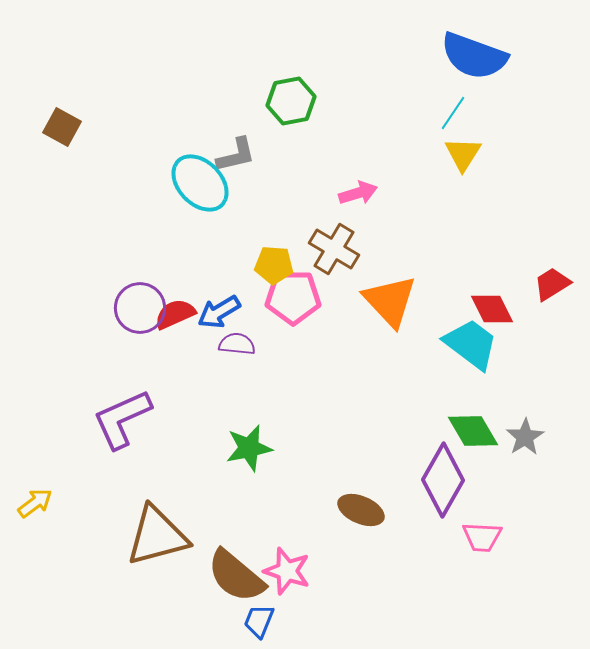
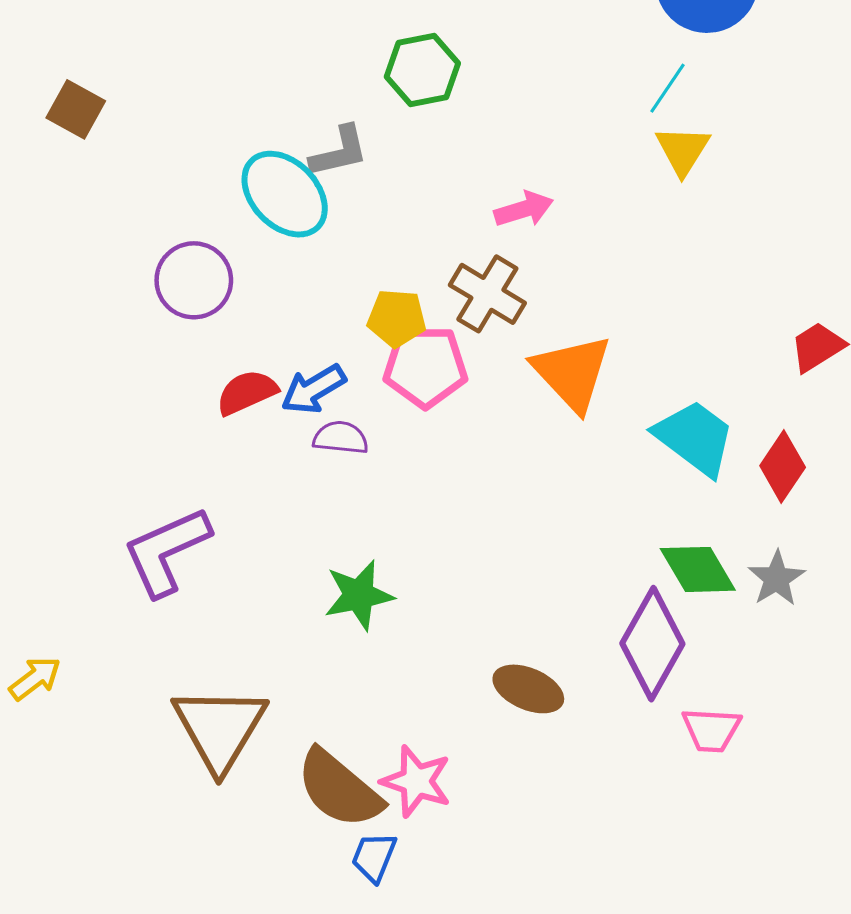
purple circle: (140, 308) -> (194, 280), moved
red diamond: (492, 309) -> (783, 466), moved, turned 60
brown triangle: (157, 536) -> (220, 728), turned -44

